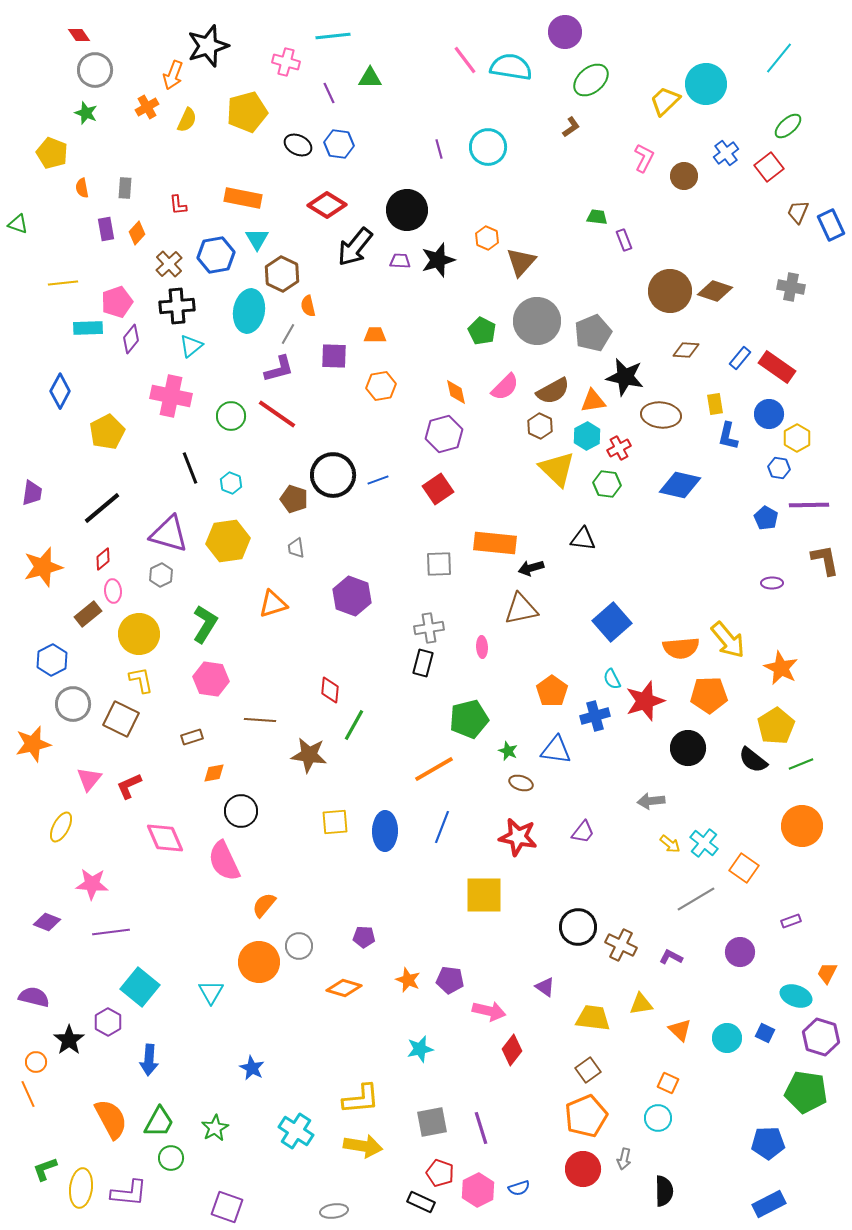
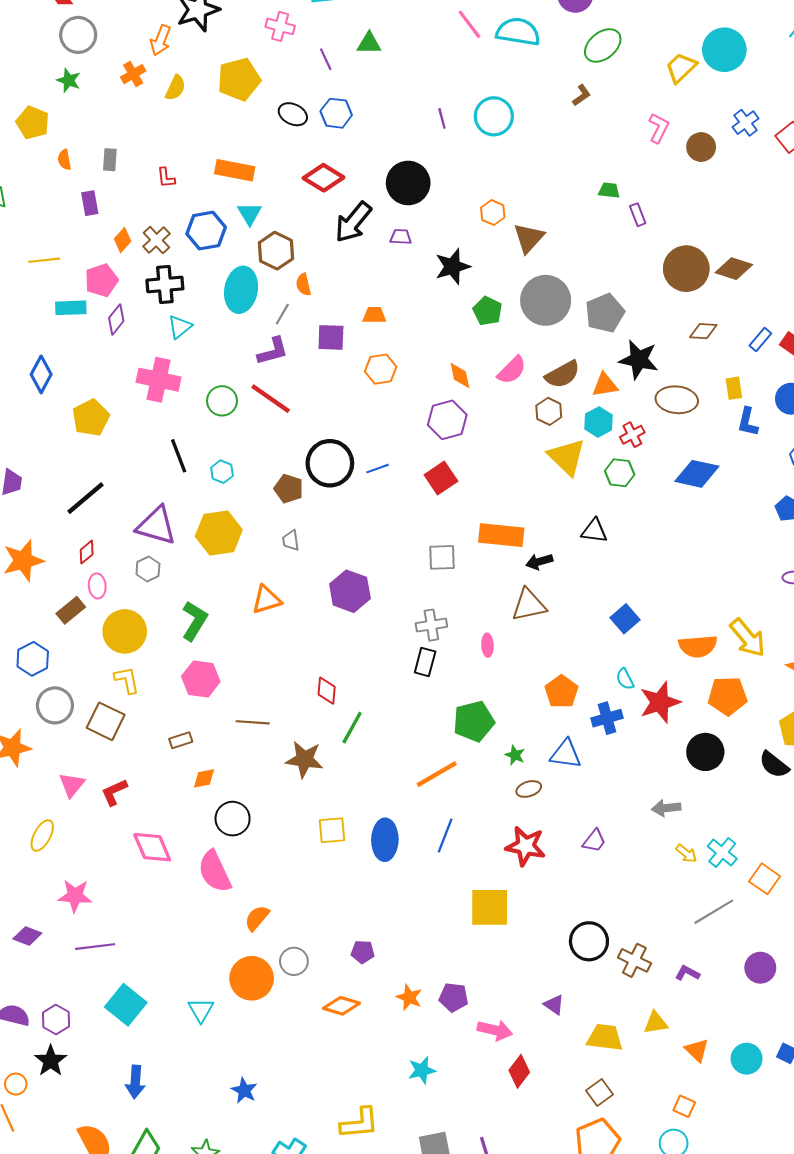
orange diamond: (137, 233) -> (123, 240), moved
black star: (438, 260) -> (453, 267), moved
blue square: (612, 622) -> (625, 619), size x0.7
brown ellipse: (521, 783) -> (529, 789), turned -35
purple hexagon: (108, 1022) -> (56, 1020), moved

